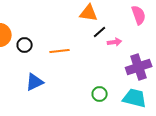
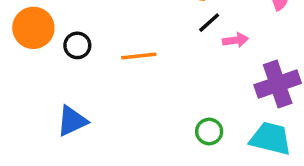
blue triangle: (35, 82) -> (72, 121), moved

